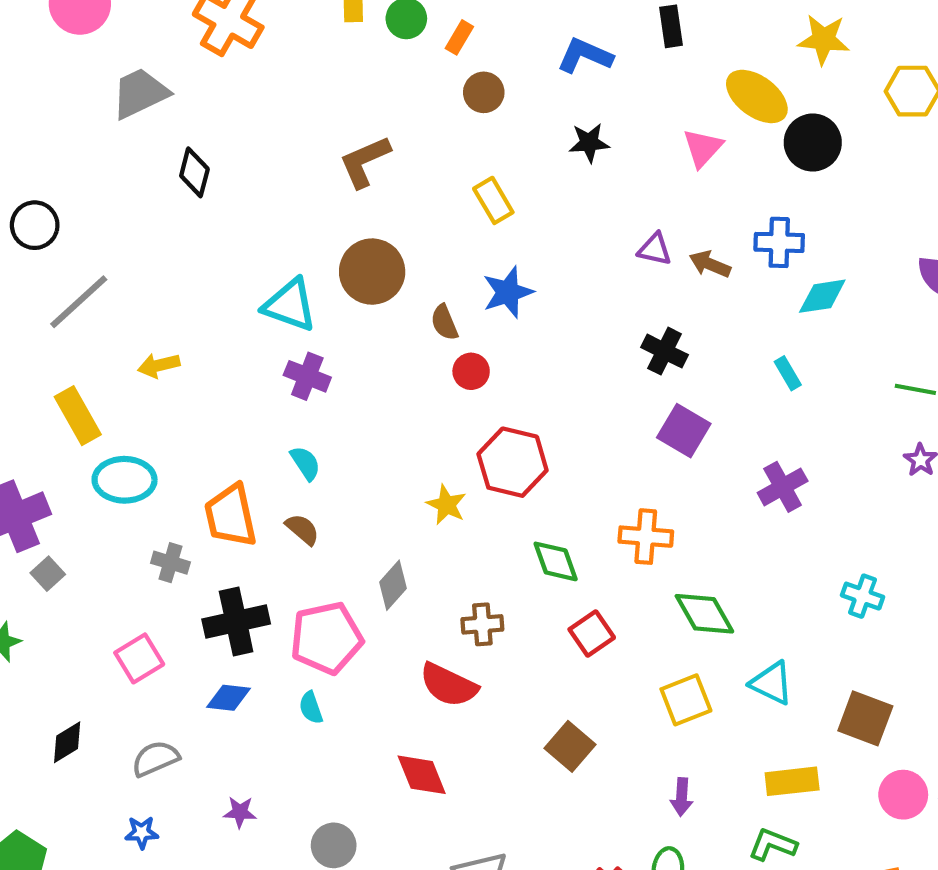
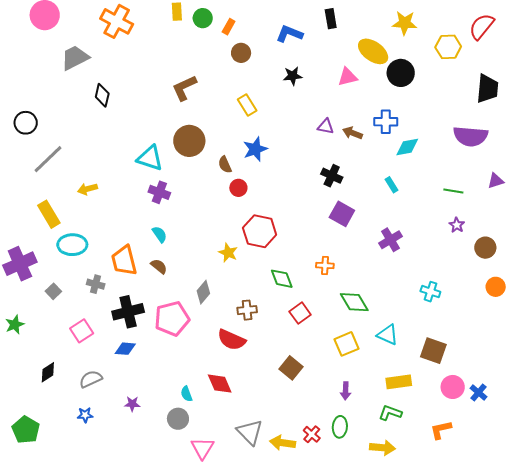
pink triangle: (703, 148) -> (348, 77), turned 35
orange cross: (646, 537) -> (325, 266), size x0.7
gray square: (48, 574) -> (53, 291), moved
cyan semicircle: (311, 708) -> (186, 394), moved

